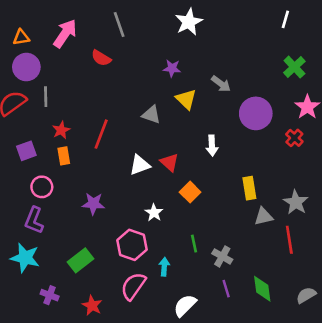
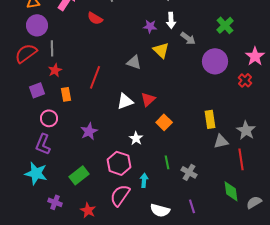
green cross: (294, 67) -> (225, 25), moved
red star: (61, 130) -> (55, 70), moved
white arrow: (212, 146) -> (171, 20), moved
red triangle: (169, 162) -> (148, 99), turned 35
purple star: (93, 204) -> (89, 131), turned -30
purple line: (226, 289) -> (192, 206), moved
green diamond: (262, 289) -> (231, 191), moved
white semicircle: (185, 305) -> (160, 210), turned -120

